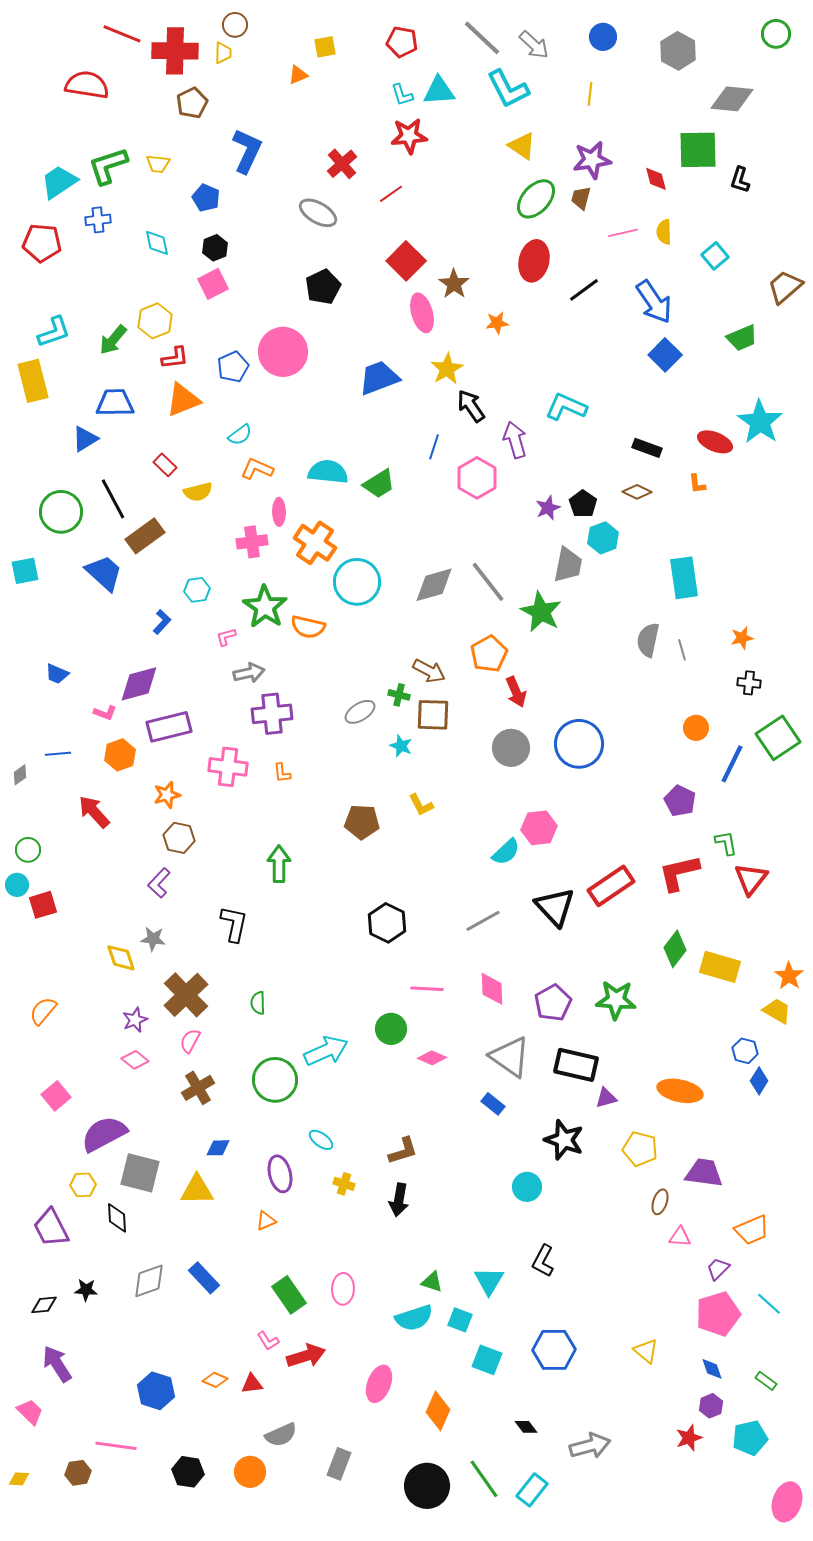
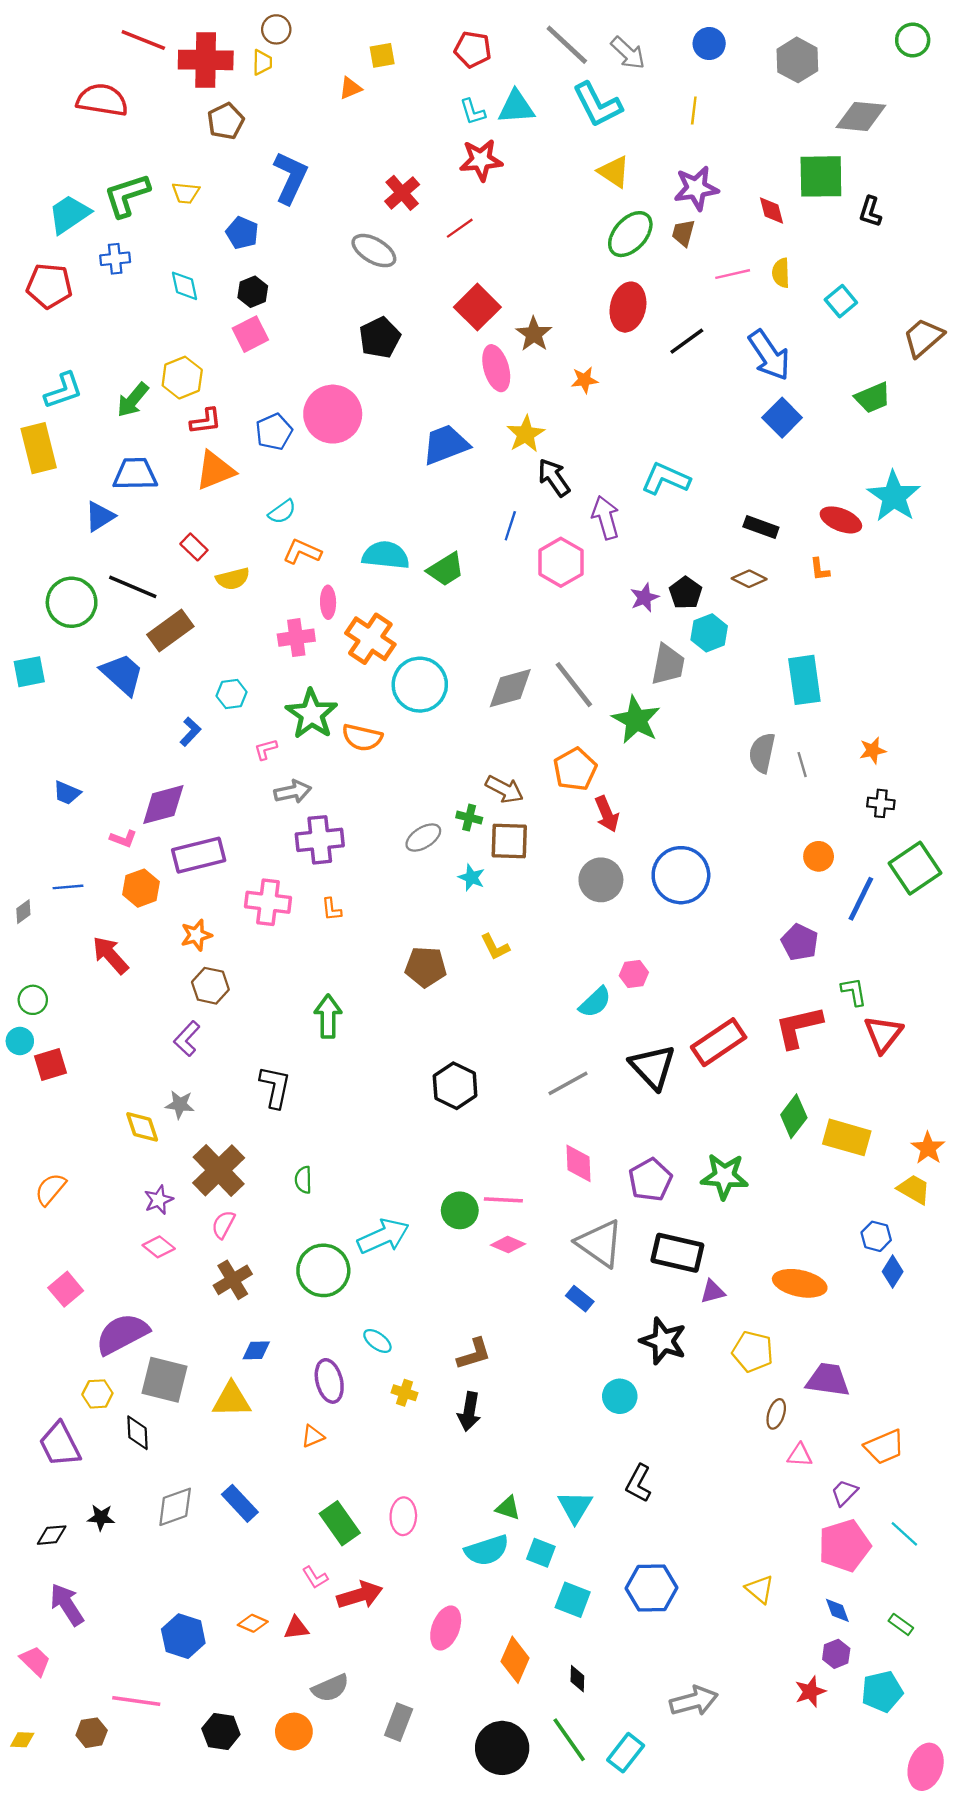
black line: (113, 499) -> (133, 587), turned -39
pink hexagon: (539, 828) -> (634, 974), size x0.7
pink line: (427, 989) -> (503, 1200), moved
black diamond: (526, 1427) -> (577, 1679), moved, turned 40

